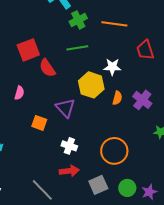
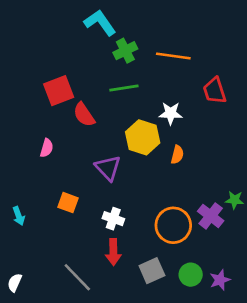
purple cross: (142, 100) -> (211, 216), moved
orange square: (39, 123) -> (68, 203), moved
red arrow: (69, 171) -> (113, 252), turned 96

